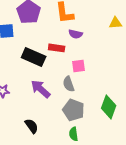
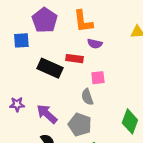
purple arrow: (41, 89) -> (47, 114), moved
gray pentagon: (74, 110) -> (80, 125), moved

